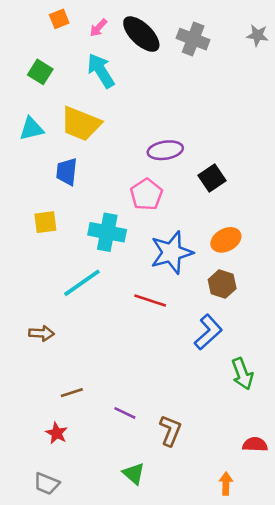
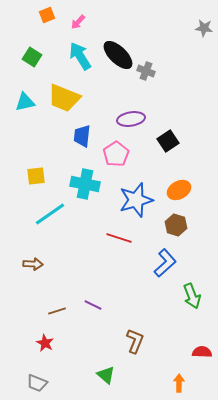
black ellipse: (141, 34) -> (118, 55), moved
gray cross: (193, 39) -> (146, 71), moved, size x0.7
blue trapezoid: (67, 172) -> (82, 136), moved
cyan line: (82, 283) -> (50, 214), moved
purple line: (125, 413) -> (93, 305), moved

